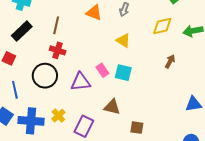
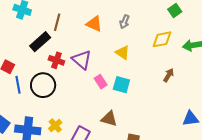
brown line: (56, 25) -> (57, 22), moved
black rectangle: (22, 31) -> (40, 42), moved
purple triangle: (81, 82) -> (82, 60), moved, turned 45
blue line: (15, 90) -> (18, 85), moved

